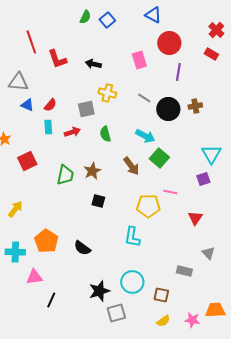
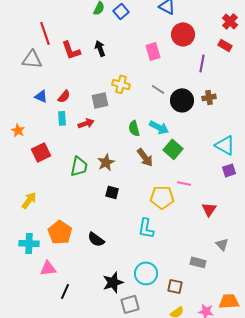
black arrow: (93, 64) -> (100, 48), moved, turned 56
purple line: (178, 72) -> (202, 63), moved
gray triangle: (18, 82) -> (32, 59), moved
green semicircle: (105, 134) -> (134, 128), moved
cyan triangle: (211, 154) -> (225, 145), turned -30
purple square: (203, 179) -> (229, 170), moved

